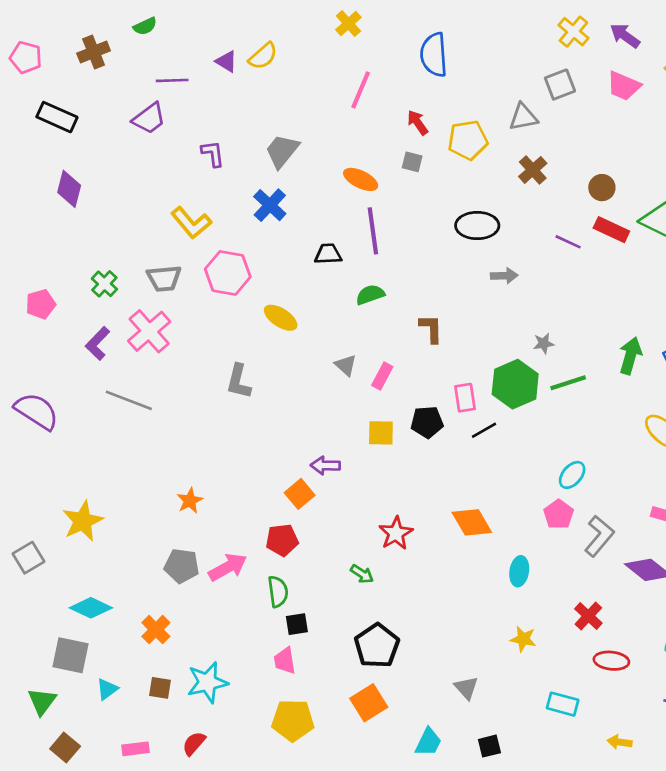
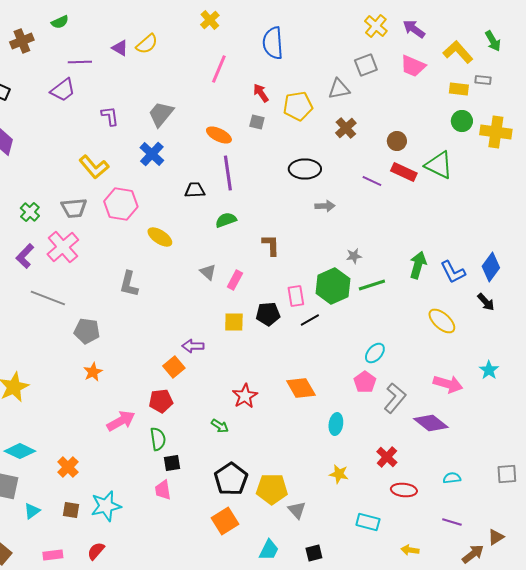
gray pentagon: (182, 566) -> (87, 331), moved
yellow pentagon: (293, 720) -> (272, 489), moved

